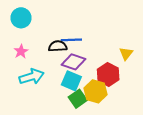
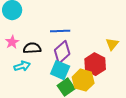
black semicircle: (58, 46) -> (32, 48), moved
purple diamond: (73, 62) -> (62, 52), turned -60
cyan arrow: (31, 77) -> (22, 66), size x0.7

